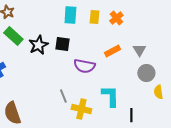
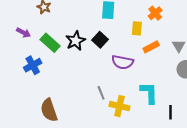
yellow rectangle: (94, 17) -> (137, 28), moved
green rectangle: (13, 36) -> (50, 43), moved
black square: (62, 44) -> (100, 40), turned 35

